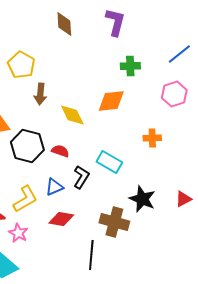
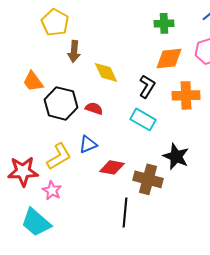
orange diamond: (111, 101) -> (169, 58), moved
orange cross: (152, 138) -> (186, 95), size x1.5
black L-shape: (81, 177) -> (147, 86), moved
red diamond: (61, 219) -> (112, 167), moved

